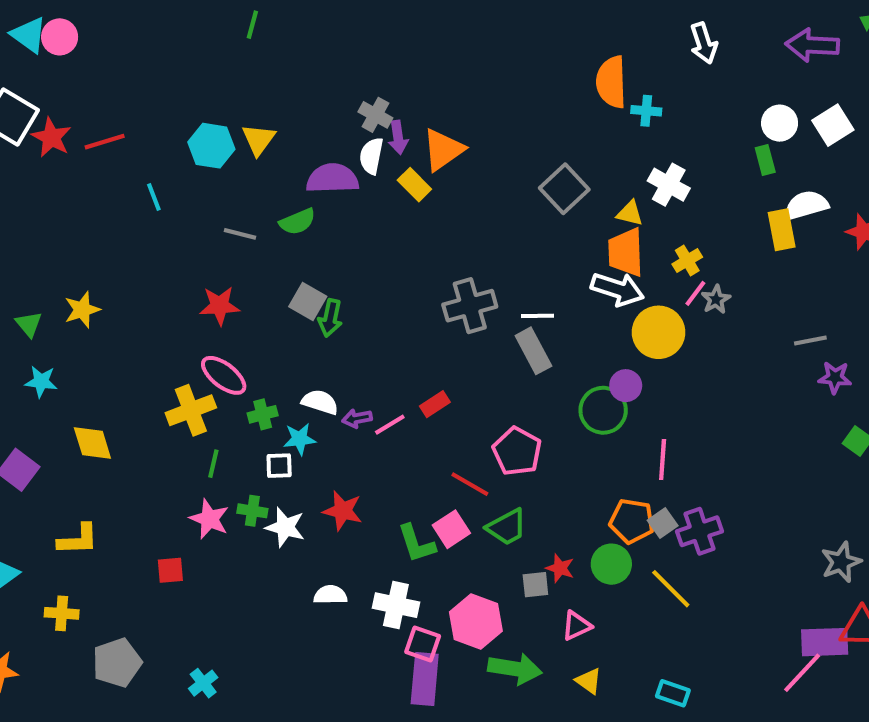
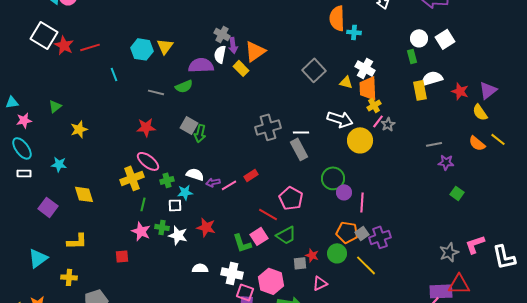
orange trapezoid: (626, 252) -> (368, 88), moved
green triangle: (29, 324) -> (55, 106), moved, turned 32
purple circle: (626, 386) -> (344, 192), moved

